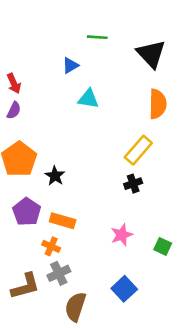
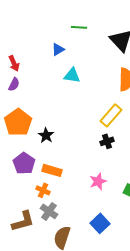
gray cross: (59, 273) -> (49, 211), turned -30

